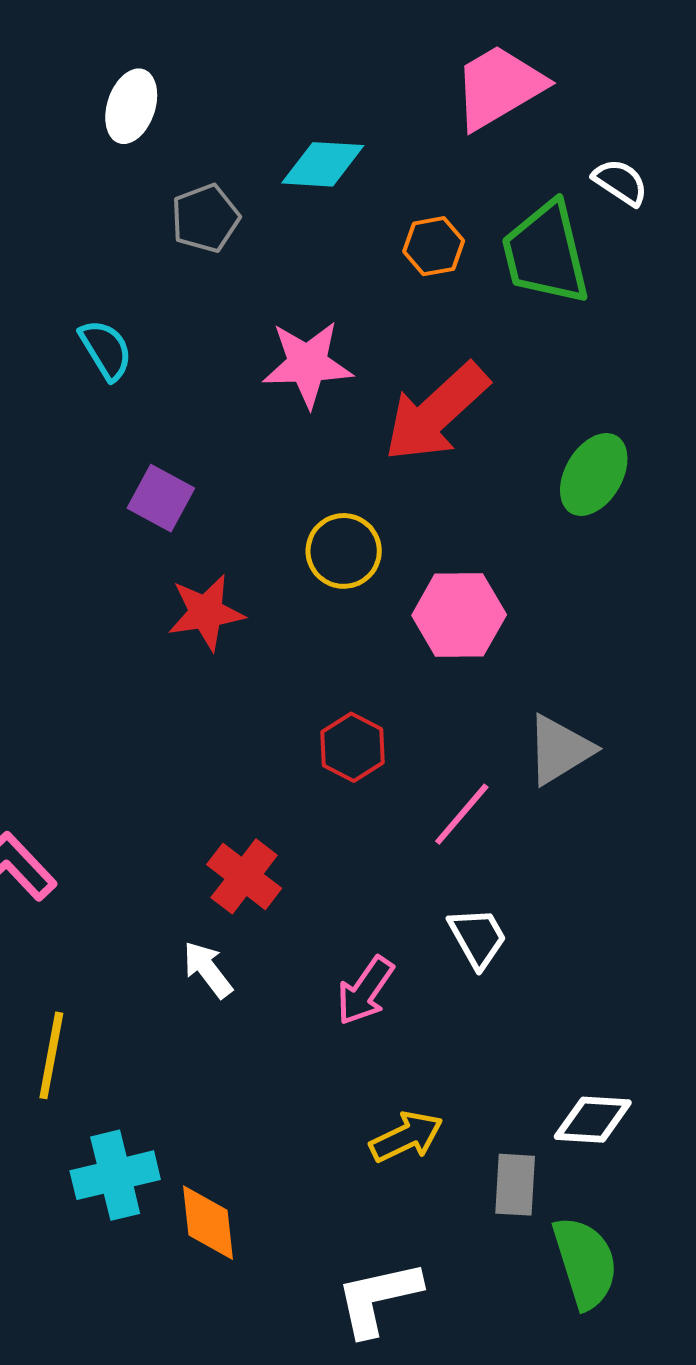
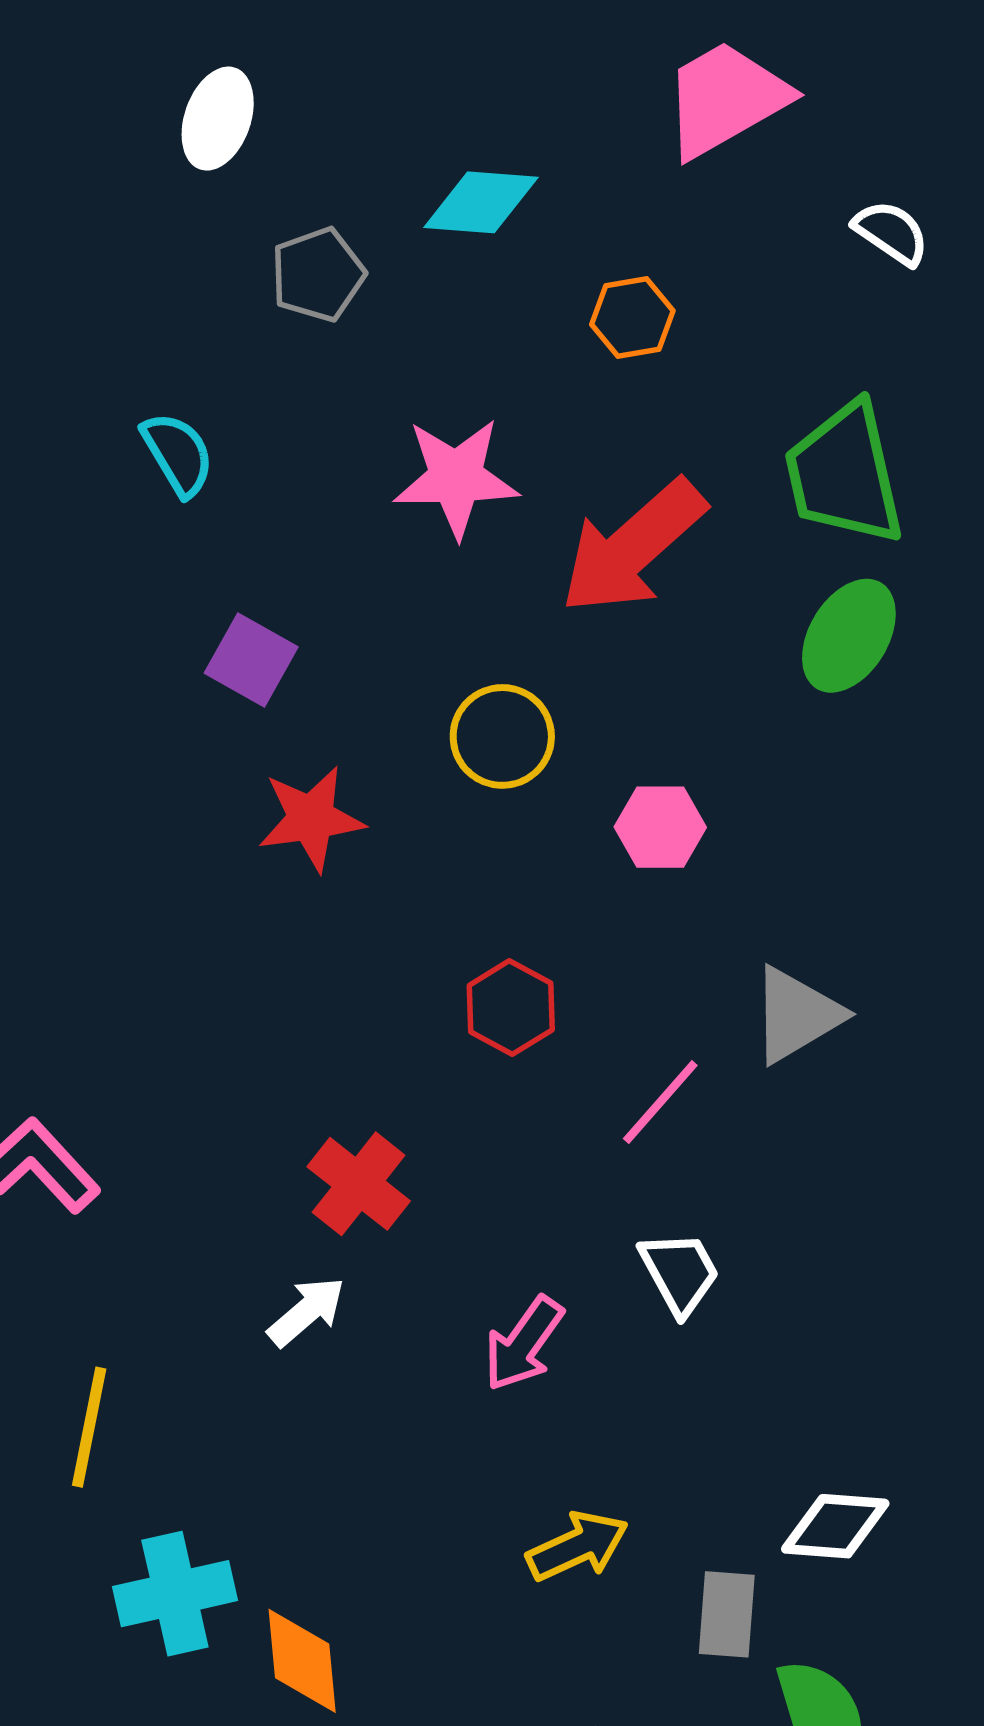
green trapezoid: (546, 253) -> (844, 474), moved
pink hexagon: (459, 615) -> (660, 827), size x0.7
white arrow: (208, 970) -> (306, 1312), turned 86

